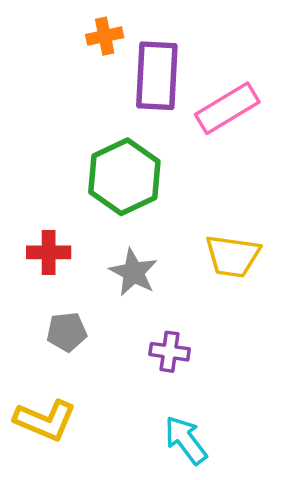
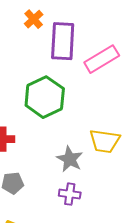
orange cross: (105, 36) -> (34, 19), turned -30
gray star: (133, 272) -> (70, 159), moved

